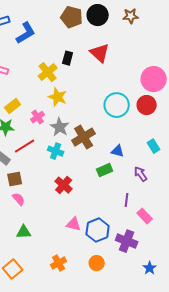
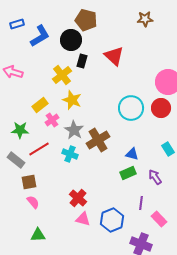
black circle: (98, 15) -> (71, 40), moved
yellow rectangle: (13, 106) -> (40, 105), moved
green rectangle: (105, 170) -> (128, 173), moved
red cross: (64, 185) -> (78, 198), moved
pink triangle: (74, 224) -> (83, 219), moved
blue hexagon: (98, 230) -> (112, 220), moved

